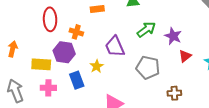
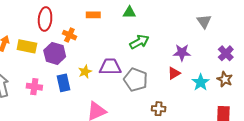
purple star: (173, 36) -> (182, 53), moved, turned -30
purple trapezoid: (115, 46) -> (110, 67), moved, turned 105
yellow rectangle: (41, 64) -> (27, 46), moved

